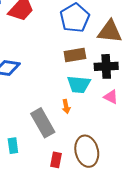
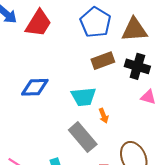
black cross: (106, 66) -> (137, 66), turned 30
cyan trapezoid: (79, 84) -> (84, 97), moved

